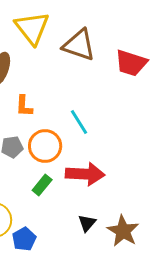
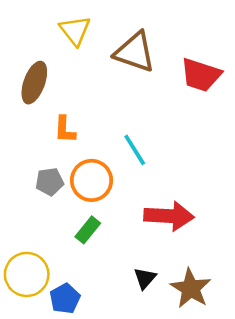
yellow triangle: (32, 28) -> (75, 30), size x0.7
red arrow: (85, 174) -> (169, 216), moved

